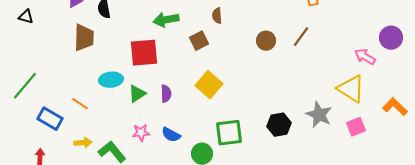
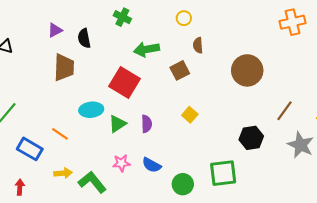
brown line: (301, 37) -> (284, 111), moved
brown circle: (266, 41) -> (247, 70), size x1.6
red square: (144, 53) -> (124, 83), turned 36
yellow square: (209, 85) -> (190, 115), size x0.6
black hexagon: (279, 125) -> (251, 138), moved
green square: (229, 133) -> (223, 173), moved

